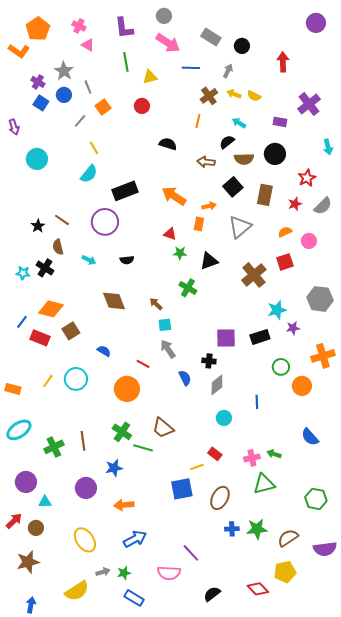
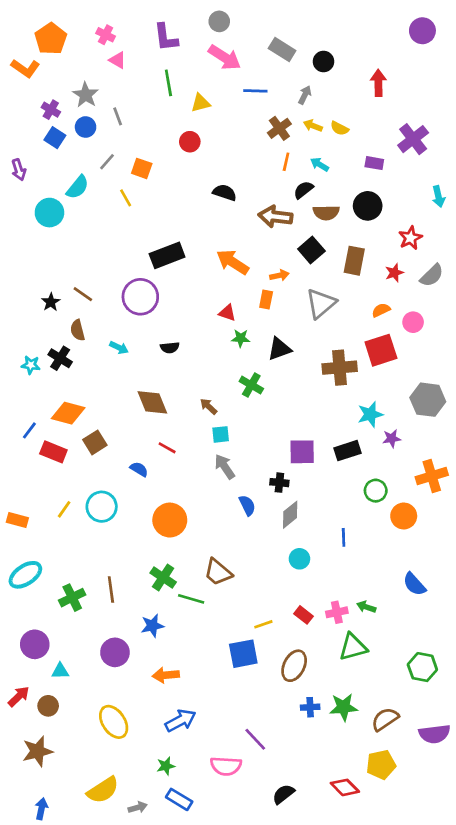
orange square: (103, 107) -> (142, 168), moved, turned -35
orange line: (198, 121) -> (286, 162), moved
brown arrow: (206, 162) -> (275, 217), size x1.4
cyan semicircle: (89, 174) -> (78, 187), moved
red square: (285, 262) -> (381, 350), size x1.4
brown cross: (254, 275) -> (340, 368), turned 35
red line: (143, 364) -> (167, 448), moved
red rectangle: (215, 454) -> (303, 615), moved
gray arrow: (103, 572) -> (138, 807), moved

